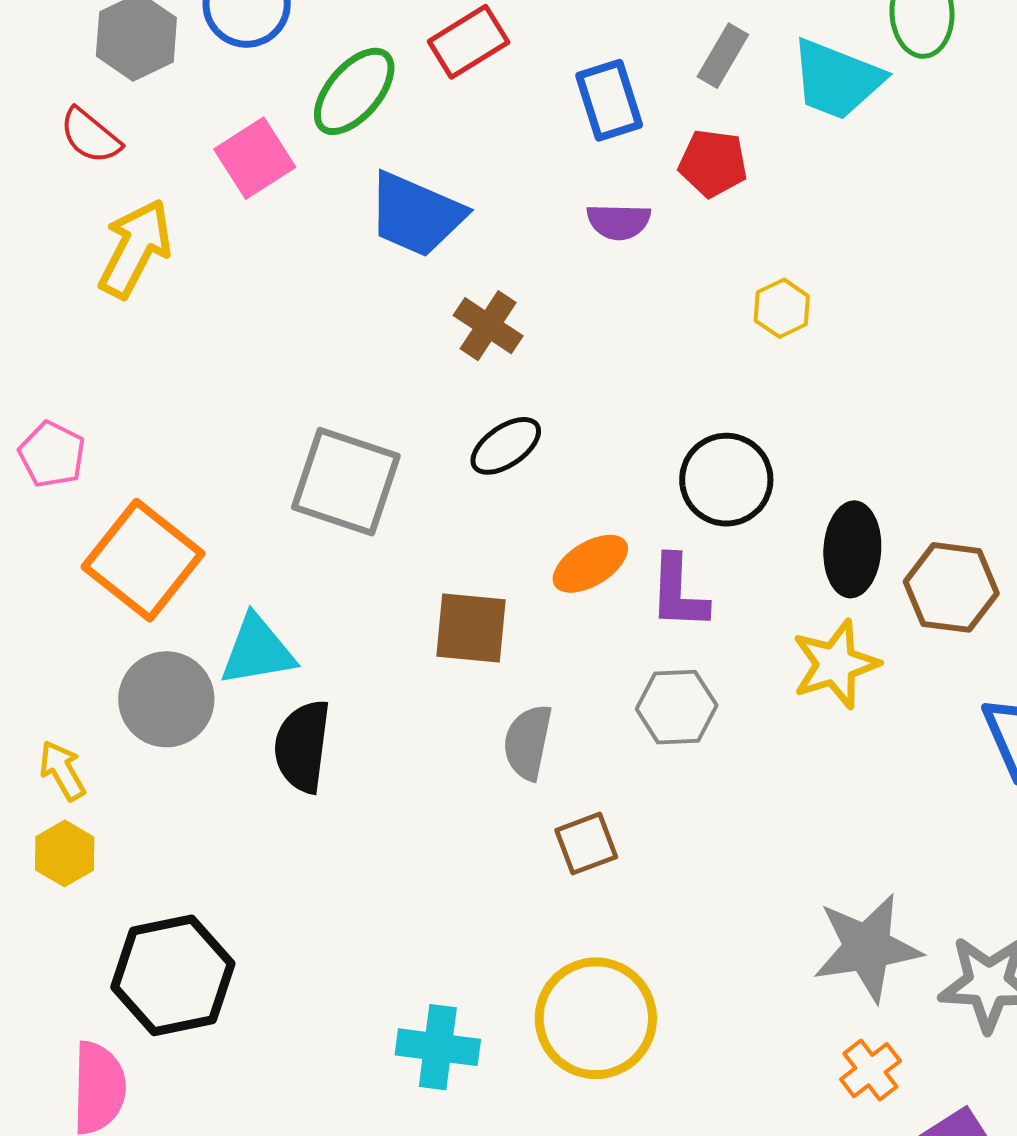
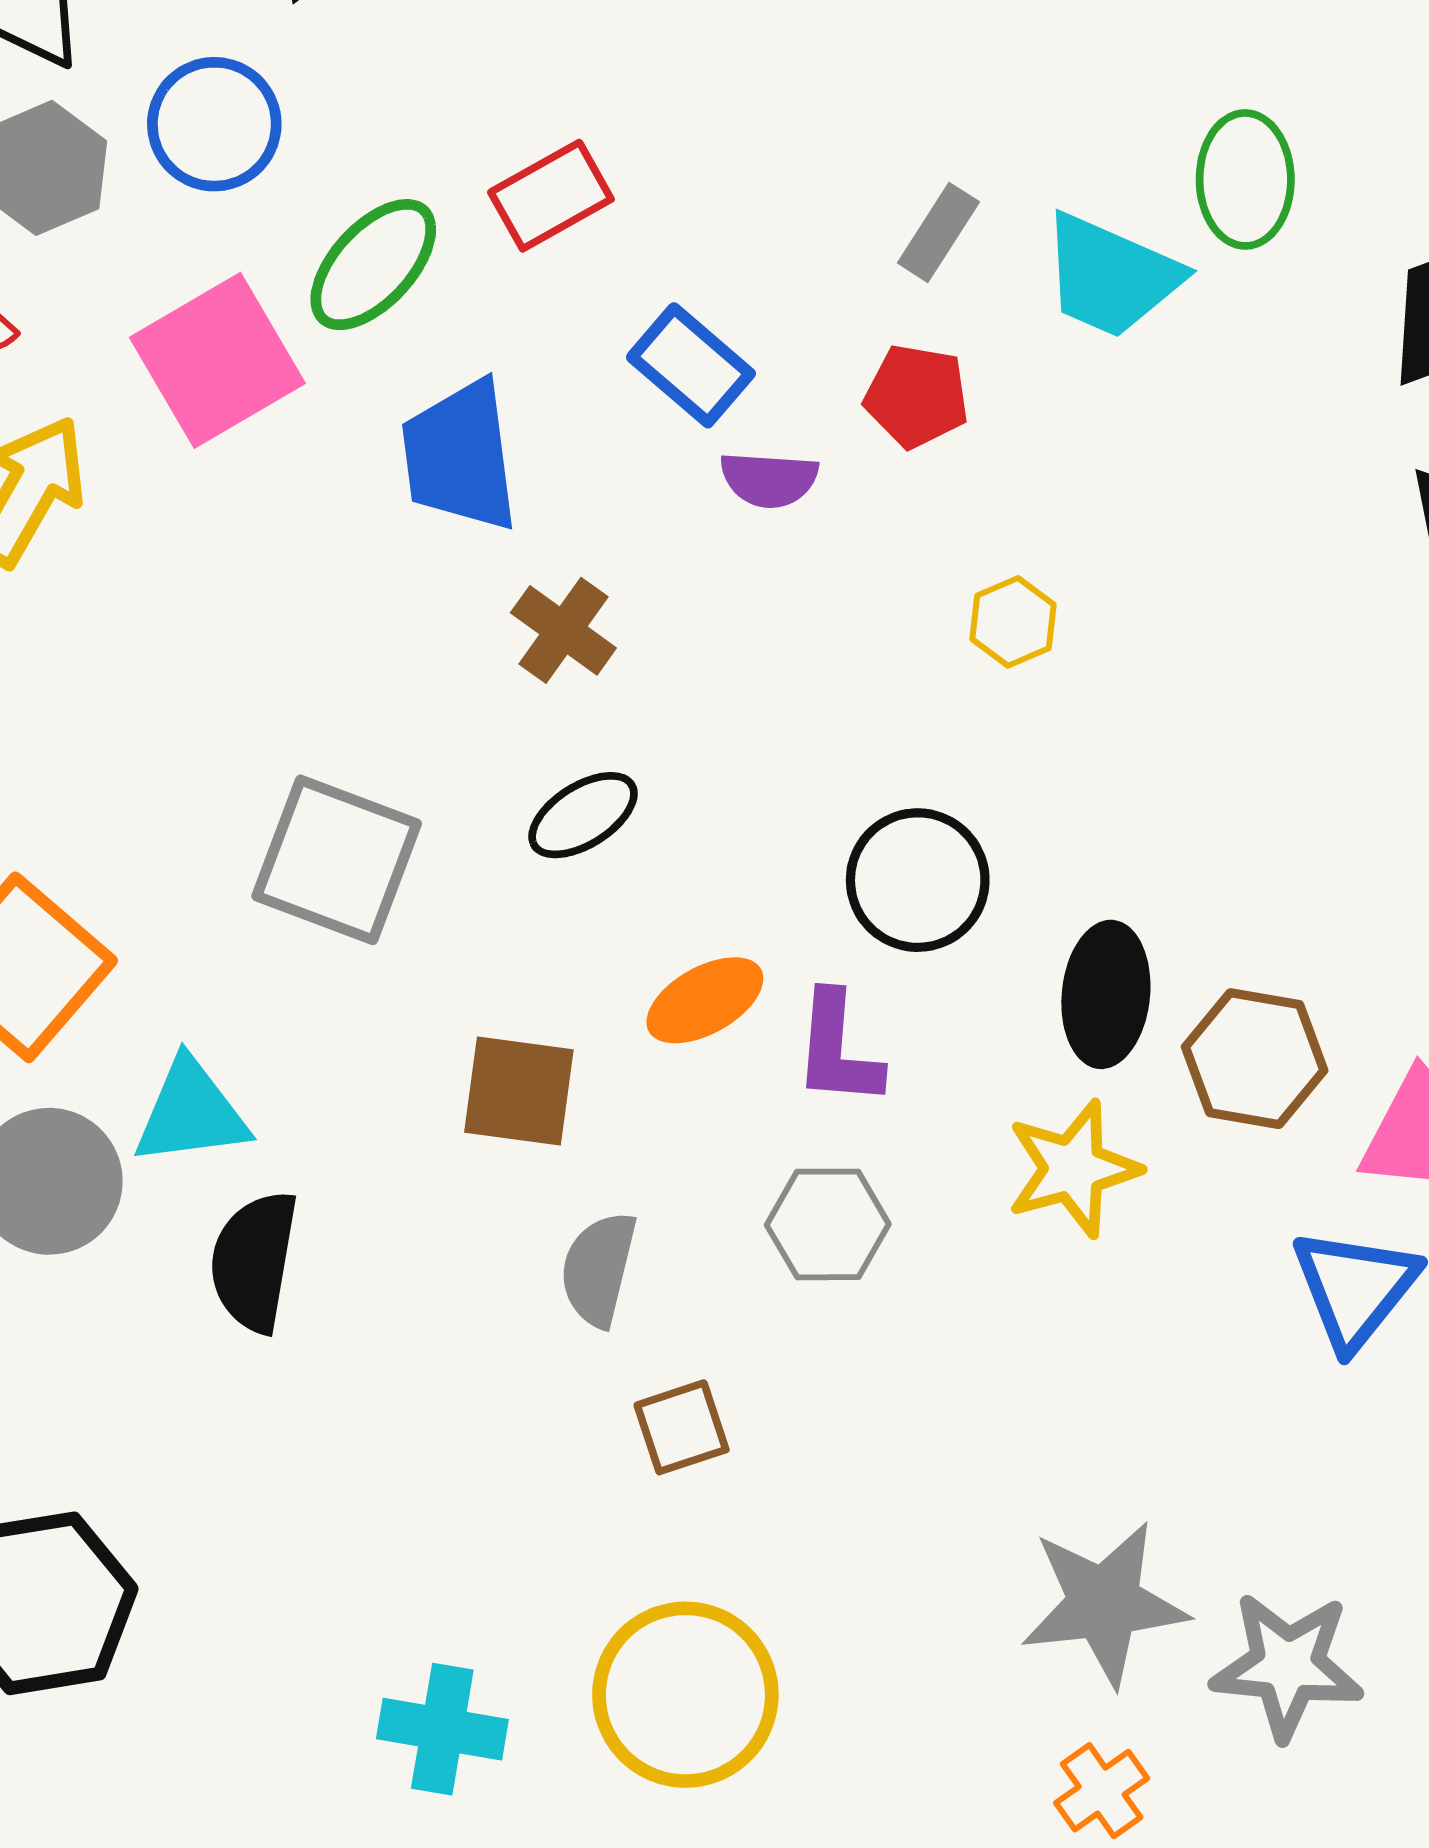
blue rectangle: (609, 100) -> (691, 365), moved, turned -34
pink square: (255, 158) -> (217, 360), size x1.4
blue trapezoid: (416, 214) -> (460, 456), turned 57

